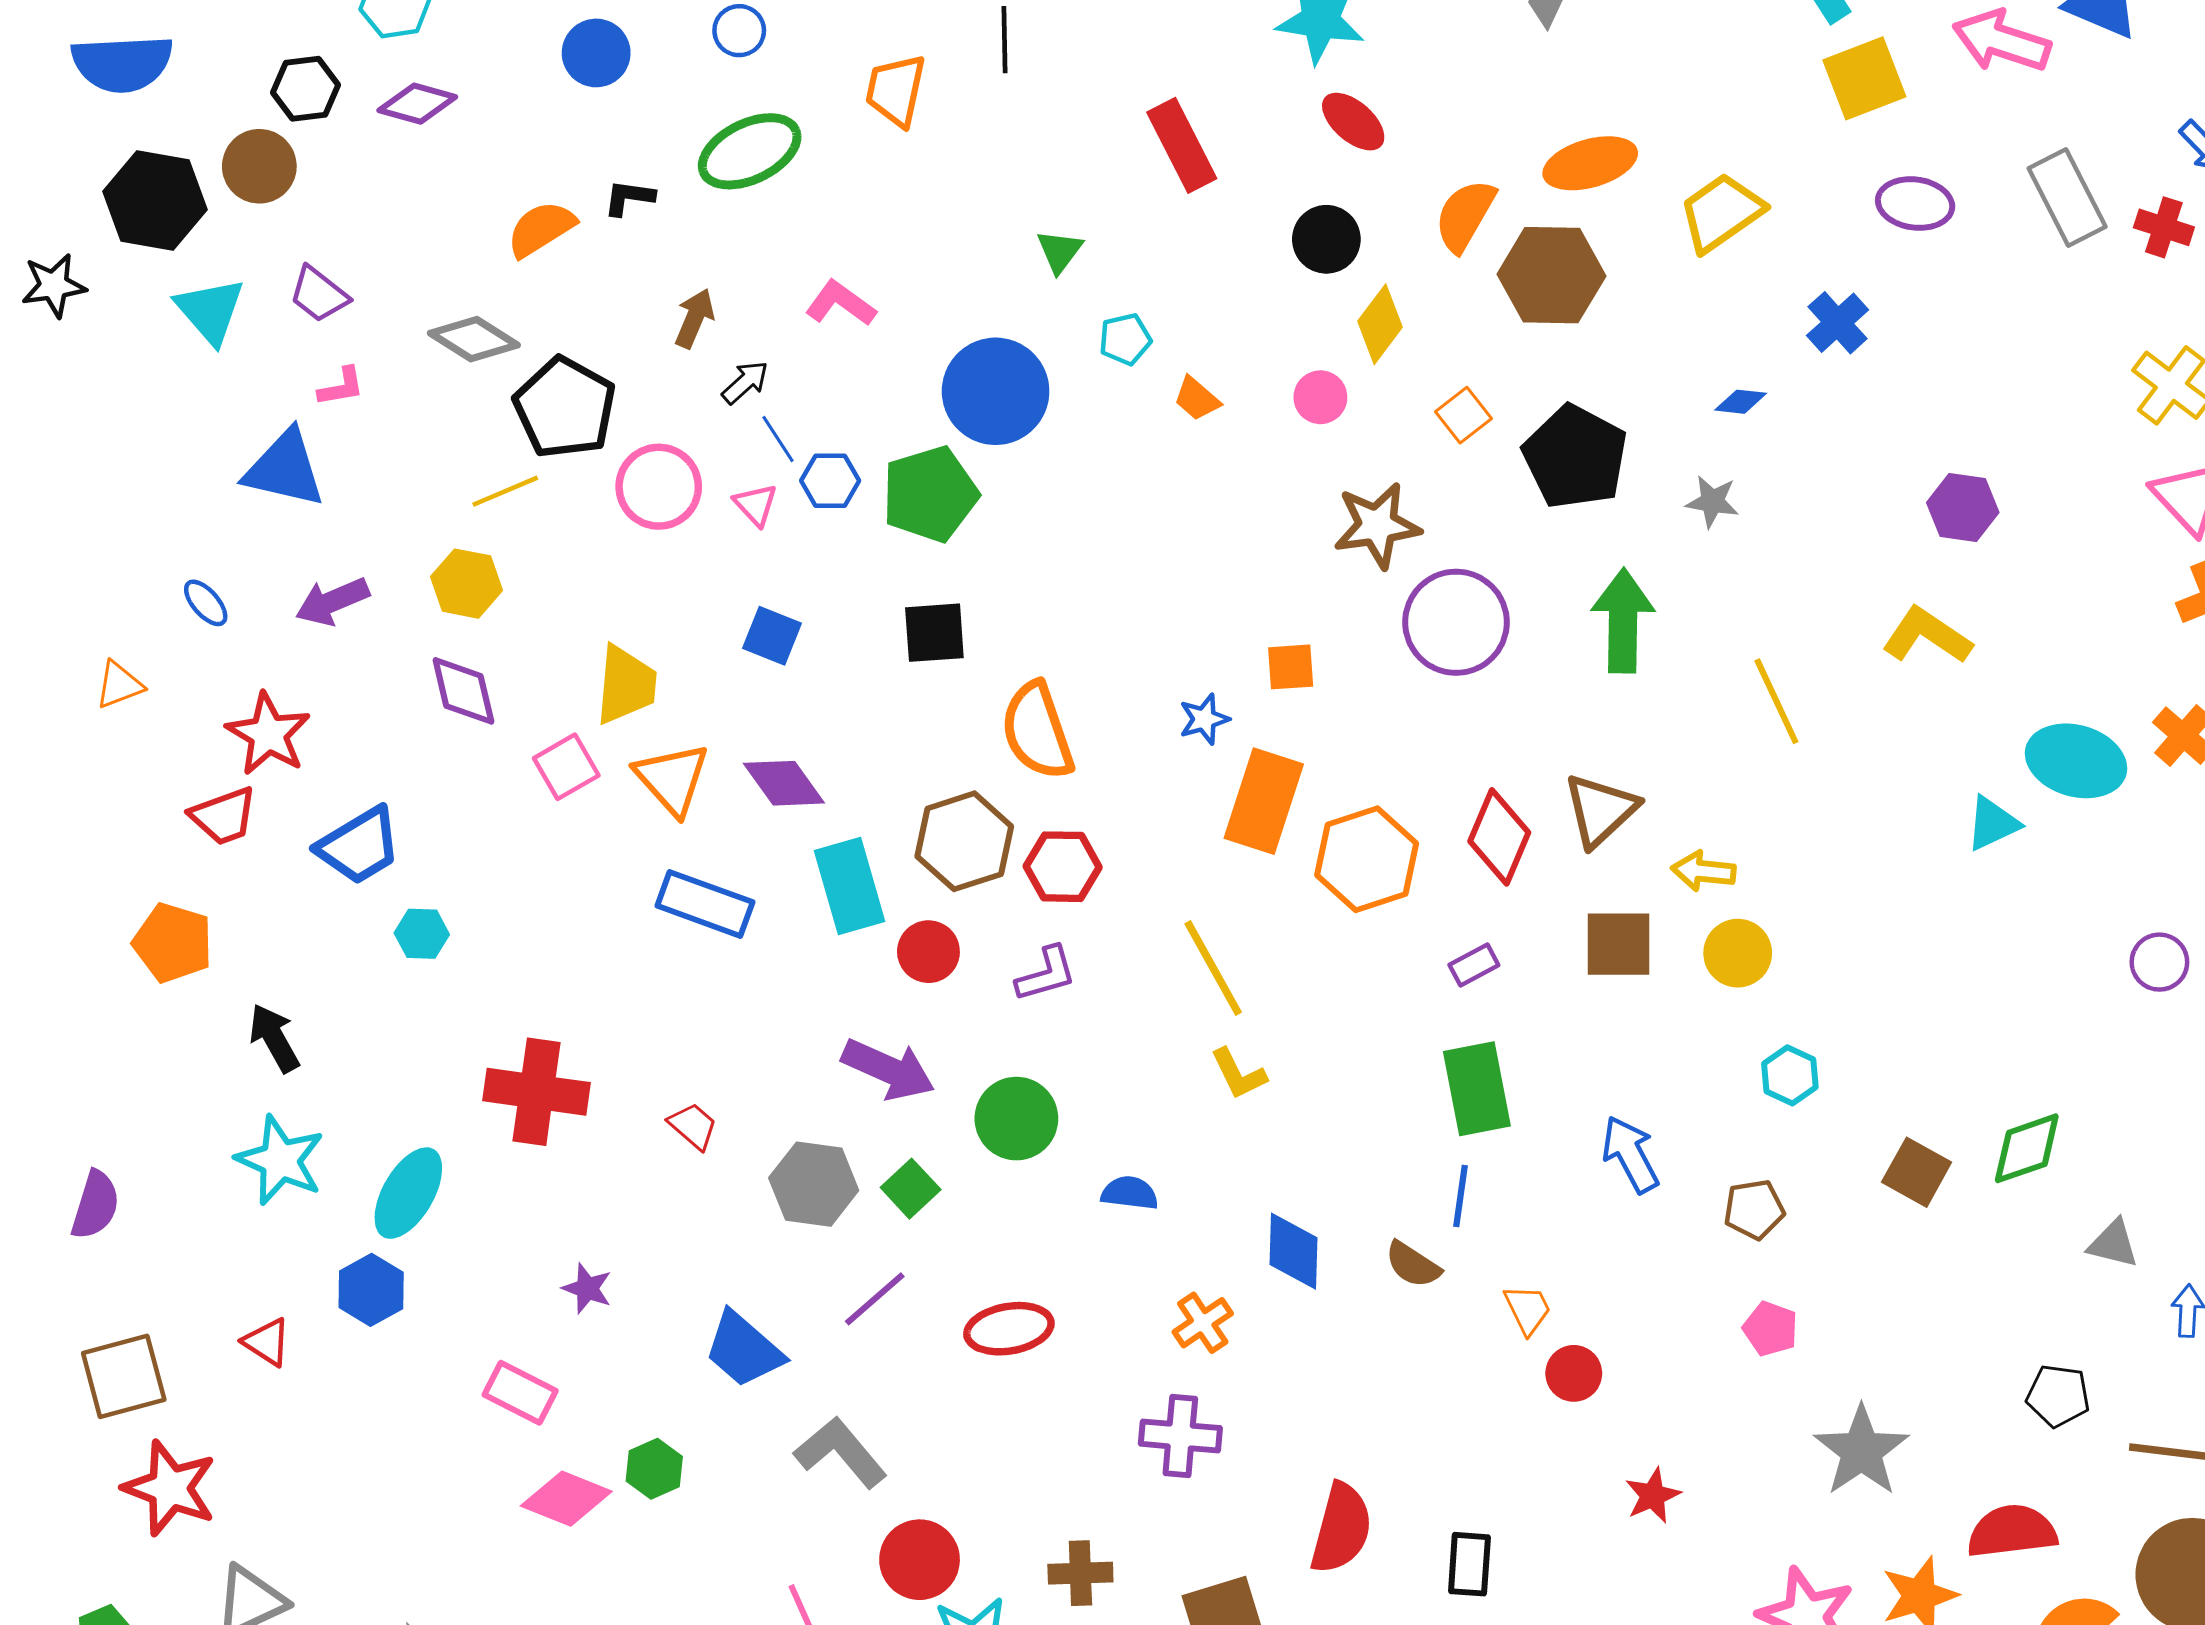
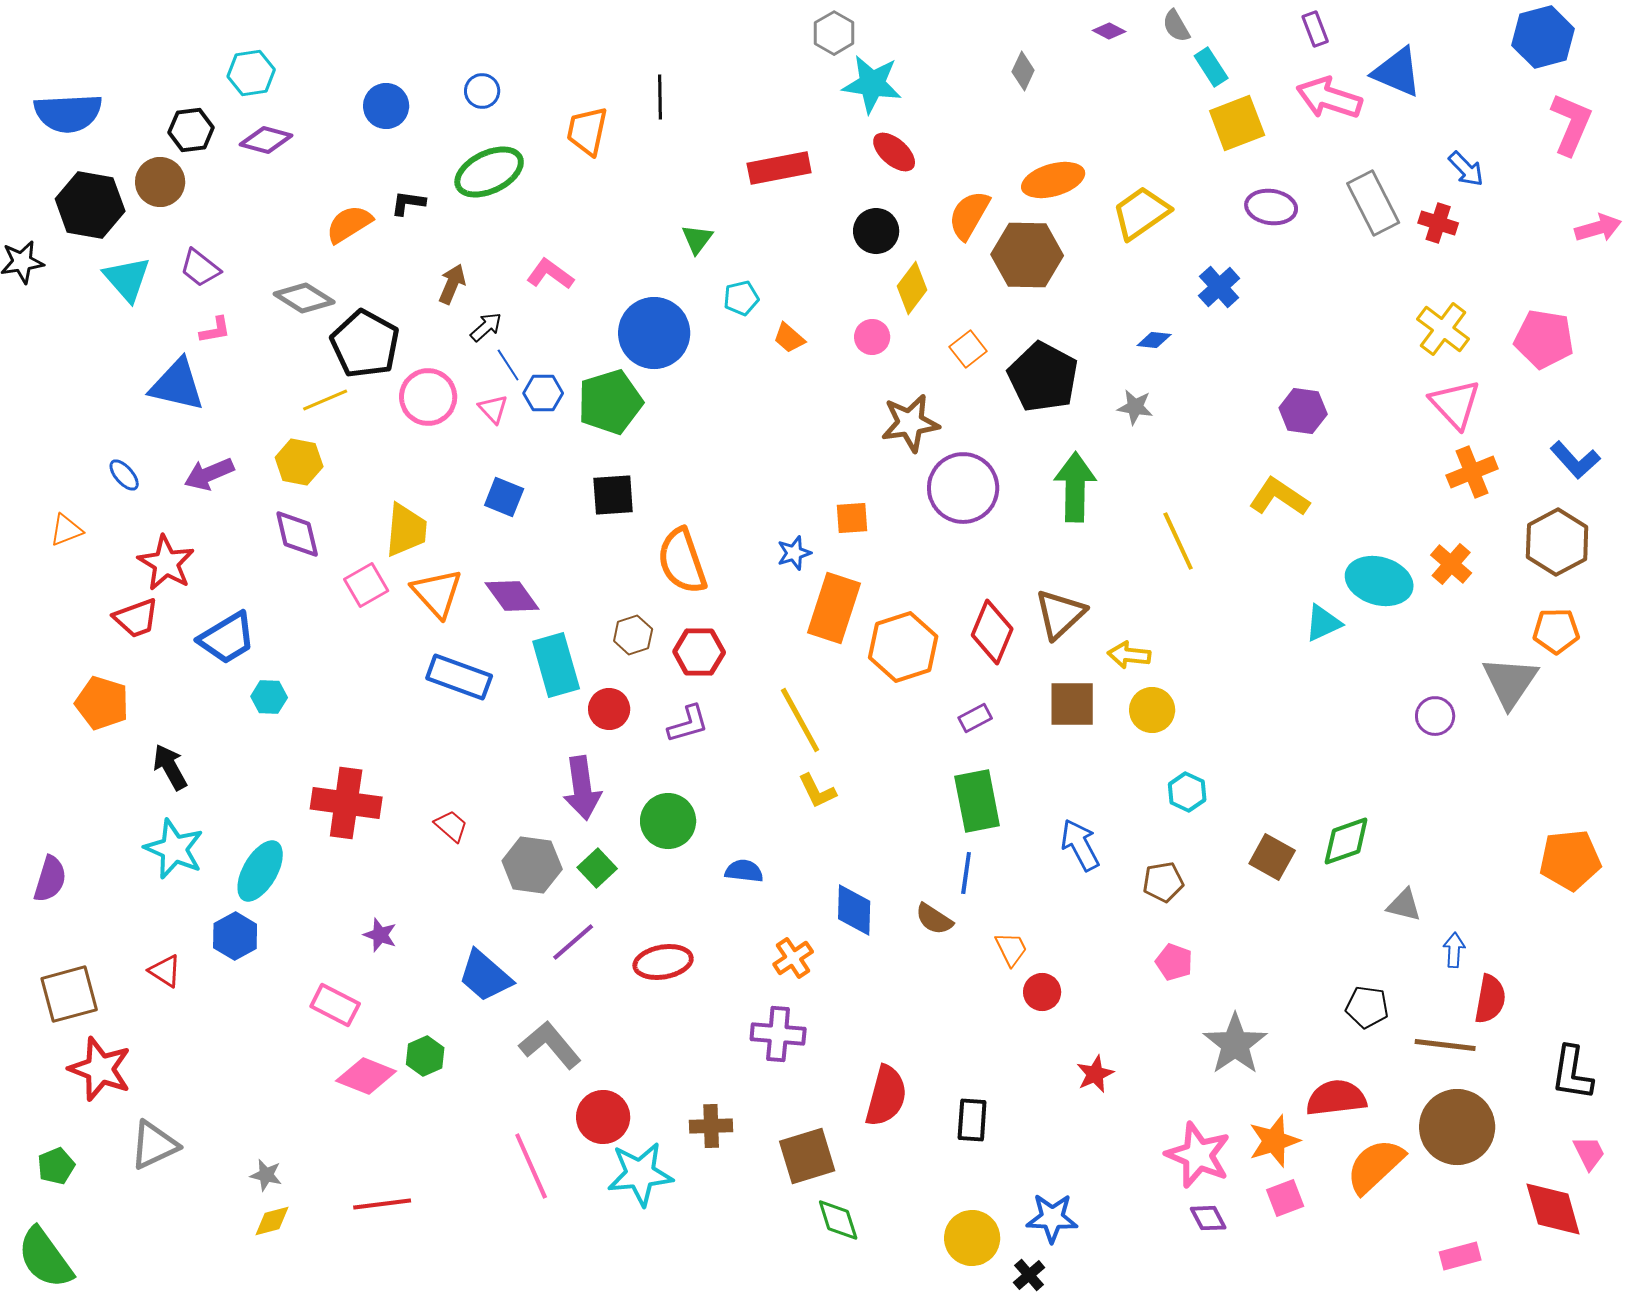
red rectangle: (1182, 145) -> (779, 168), turned -74
brown hexagon: (964, 841) -> (633, 635), size x0.6
purple arrow: (888, 1069) -> (582, 788), turned 58

